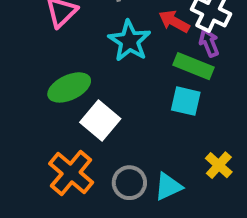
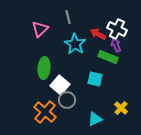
green ellipse: (69, 87) -> (44, 68), turned -60
cyan square: (186, 101) -> (95, 79), moved
gray circle: (129, 183) -> (67, 100), moved

